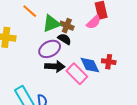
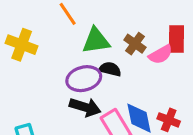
brown cross: (67, 26) -> (135, 44), moved
black semicircle: (64, 39) -> (110, 69), turned -32

